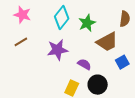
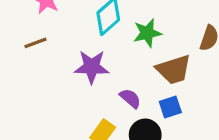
blue square: (122, 62) -> (170, 107), moved

